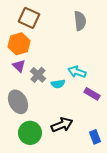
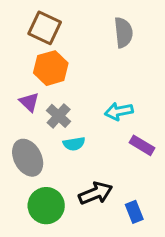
orange hexagon: (19, 44) -> (51, 68), moved
cyan arrow: (77, 72) -> (119, 111), turned -30
cyan semicircle: (58, 84) -> (74, 144), moved
blue rectangle: (95, 137) -> (134, 212), moved

